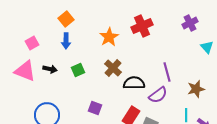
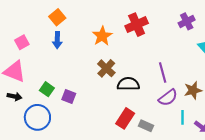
black arrow: (50, 69) -> (15, 97), moved
green square: (78, 70) -> (47, 89), moved, turned -32
purple semicircle: (158, 95) -> (168, 98), moved
purple square: (95, 108) -> (69, 97), moved

